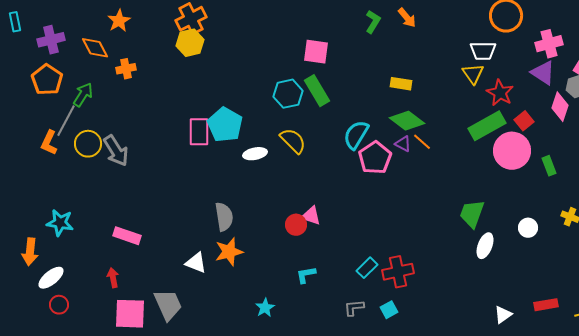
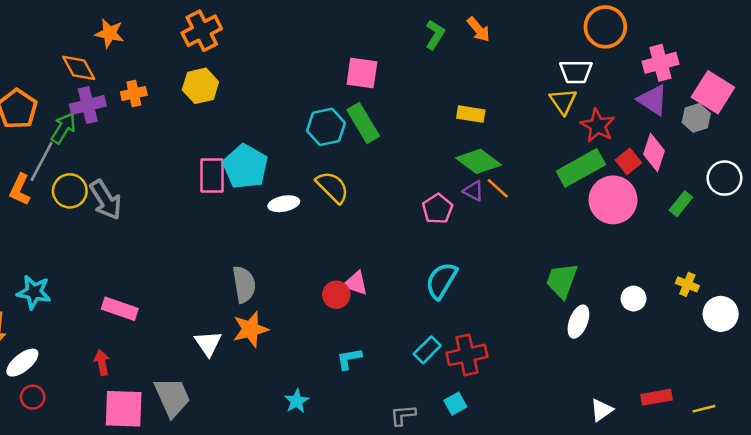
orange star: (119, 21) -> (110, 33), turned -30
purple cross: (51, 40) -> (88, 105), moved
yellow hexagon: (190, 43) -> (200, 86), moved
orange cross: (126, 69) -> (134, 94), moved
pink diamond: (560, 107) -> (654, 152), moved
cyan semicircle: (356, 135) -> (441, 281), moved
pink pentagon: (375, 158) -> (437, 209), size x0.7
green rectangle: (549, 166) -> (681, 204), moved, turned 60
white triangle: (196, 263) -> (208, 343), turned 35
gray L-shape: (354, 308) -> (403, 415), moved

